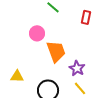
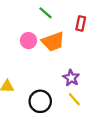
orange trapezoid: (56, 51) -> (53, 42), moved, turned 90

